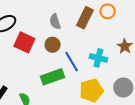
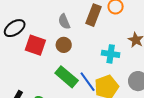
blue line: (72, 62) -> (88, 82), moved
green rectangle: (52, 77) -> (67, 77), turned 65

